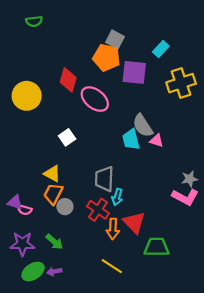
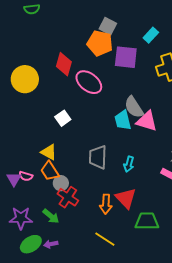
pink triangle: (157, 141) -> (147, 121), size x1.6
orange trapezoid: (53, 194) -> (50, 171), turned -60
cyan arrow: (117, 197) -> (129, 164), moved
purple triangle: (15, 202) -> (14, 179), turned 42
pink semicircle: (24, 210) -> (26, 176), moved
red cross: (98, 210) -> (68, 197), moved

